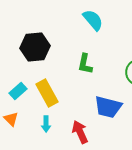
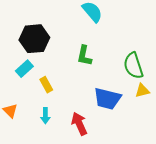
cyan rectangle: (18, 91) -> (24, 69), moved
yellow rectangle: (47, 93) -> (46, 85), size x0.6

